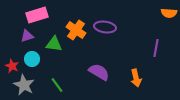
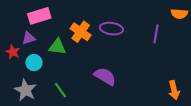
purple line: (156, 48) -> (156, 34), moved
red star: (12, 66) -> (13, 52), moved
orange arrow: (136, 78) -> (174, 90), moved

